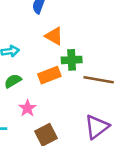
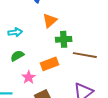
orange triangle: (54, 36) -> (50, 21), turned 49
orange rectangle: (49, 75) -> (49, 64), moved

